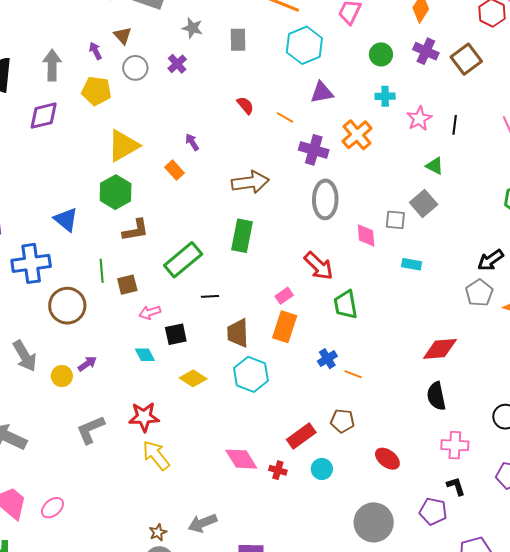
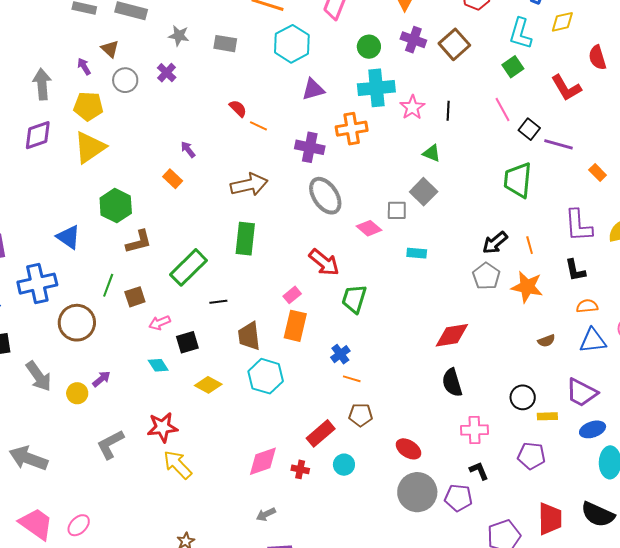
gray rectangle: (238, 40) -> (225, 44), turned -75
cyan cross: (385, 96) -> (376, 88), size x1.8
orange line: (285, 117) -> (258, 126), moved
orange cross: (357, 135) -> (352, 129), turned 36
yellow triangle: (123, 146) -> (90, 147), moved
gray ellipse: (325, 199) -> (325, 196), turned -30
pink diamond: (366, 235) -> (369, 228), turned -40
green line: (102, 271) -> (108, 285), turned 30
green trapezoid: (346, 305) -> (354, 299), turned 32
orange line: (353, 374) -> (352, 379), moved
pink diamond: (241, 459) -> (263, 461), turned -72
gray circle: (374, 522) -> (417, 492), moved
gray arrow: (202, 523) -> (266, 514), moved, size x0.7

